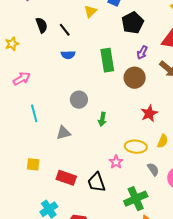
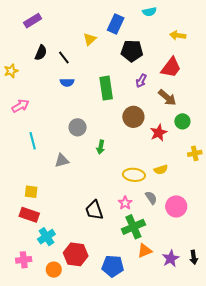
black pentagon: (133, 23) -> (132, 51), turned 30
black semicircle: (42, 25) -> (41, 53), turned 42
brown circle: (135, 78) -> (133, 117), moved
red star: (149, 113) -> (159, 133), moved
yellow semicircle: (163, 141) -> (161, 170), turned 48
pink star: (116, 162) -> (125, 203), moved
red rectangle: (66, 178) -> (29, 215), moved

